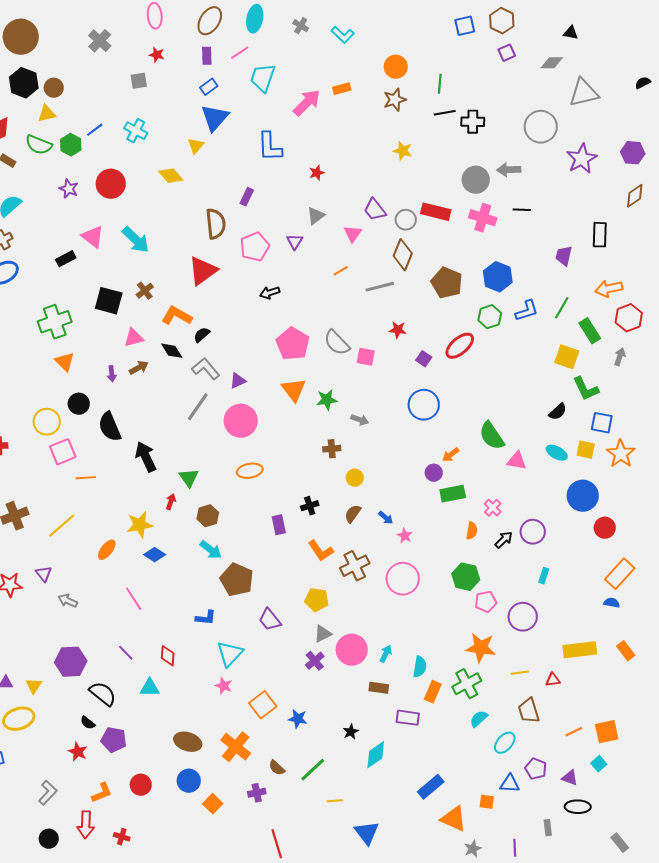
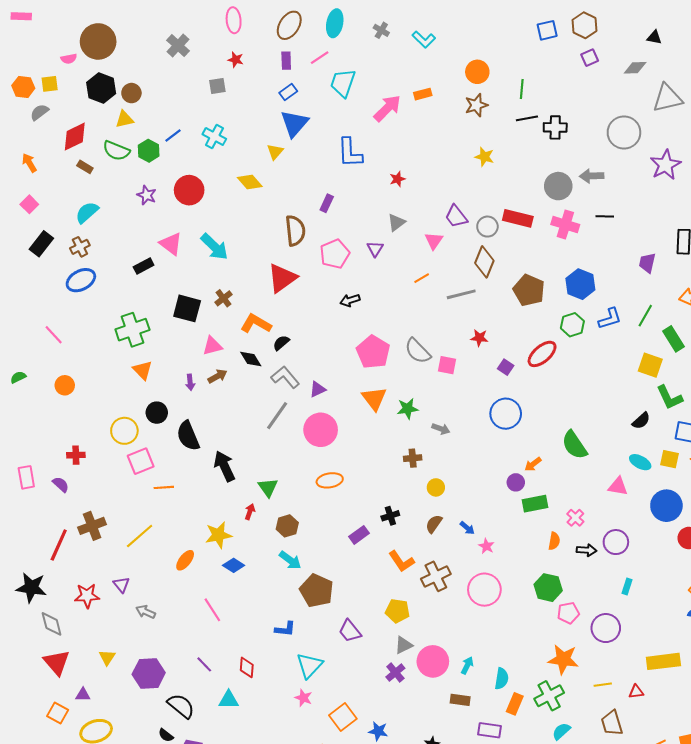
pink triangle: (517, 461) -> (618, 486), moved
purple rectangle: (279, 525) -> (359, 535), turned 66
black arrow: (504, 540) -> (587, 550), turned 48
yellow triangle: (34, 686) -> (107, 657), moved

